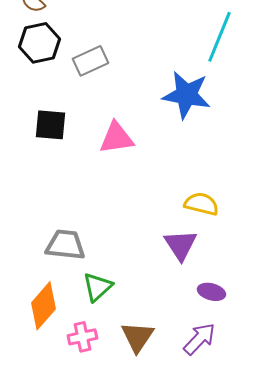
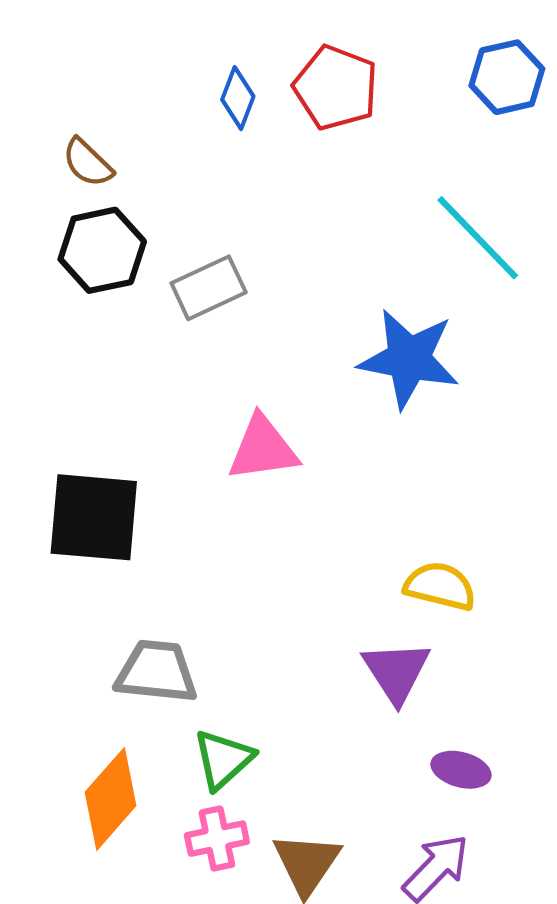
cyan line: (219, 37) -> (478, 238), turned -66
black square: (50, 125) -> (94, 517), moved, size x1.4
pink cross: (82, 337) -> (217, 839), moved

